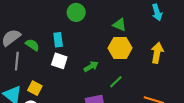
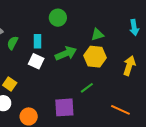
green triangle: (120, 25) -> (97, 35), turned -48
green semicircle: (32, 45) -> (13, 43), turned -104
green arrow: (91, 66) -> (66, 53), moved, size x1.5

